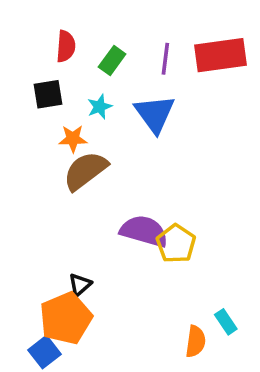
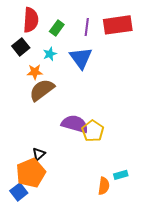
red semicircle: (66, 46) -> (31, 20), size x1.4
black square: (48, 94) -> (21, 47), turned -30
cyan rectangle: (226, 322) -> (121, 175), turned -72

